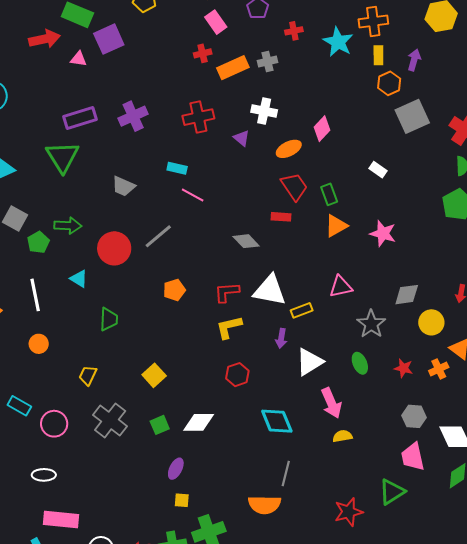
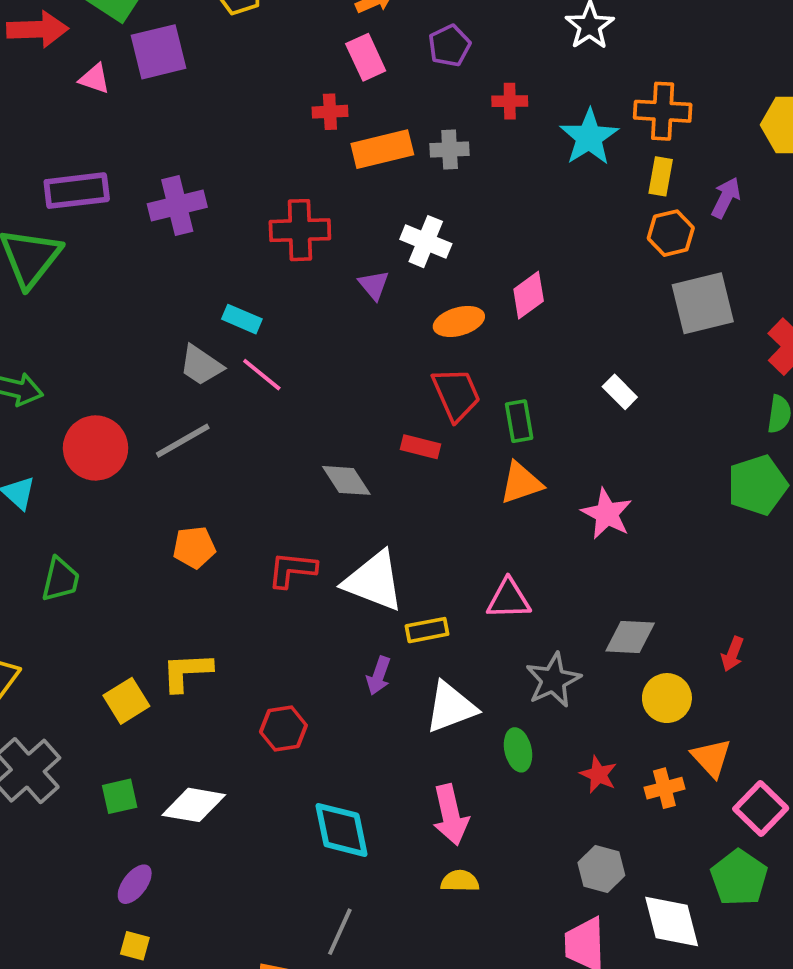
gray trapezoid: (123, 186) -> (201, 365), moved
yellow L-shape: (229, 327) -> (187, 672), moved
white triangle: (309, 362) -> (451, 707), moved

